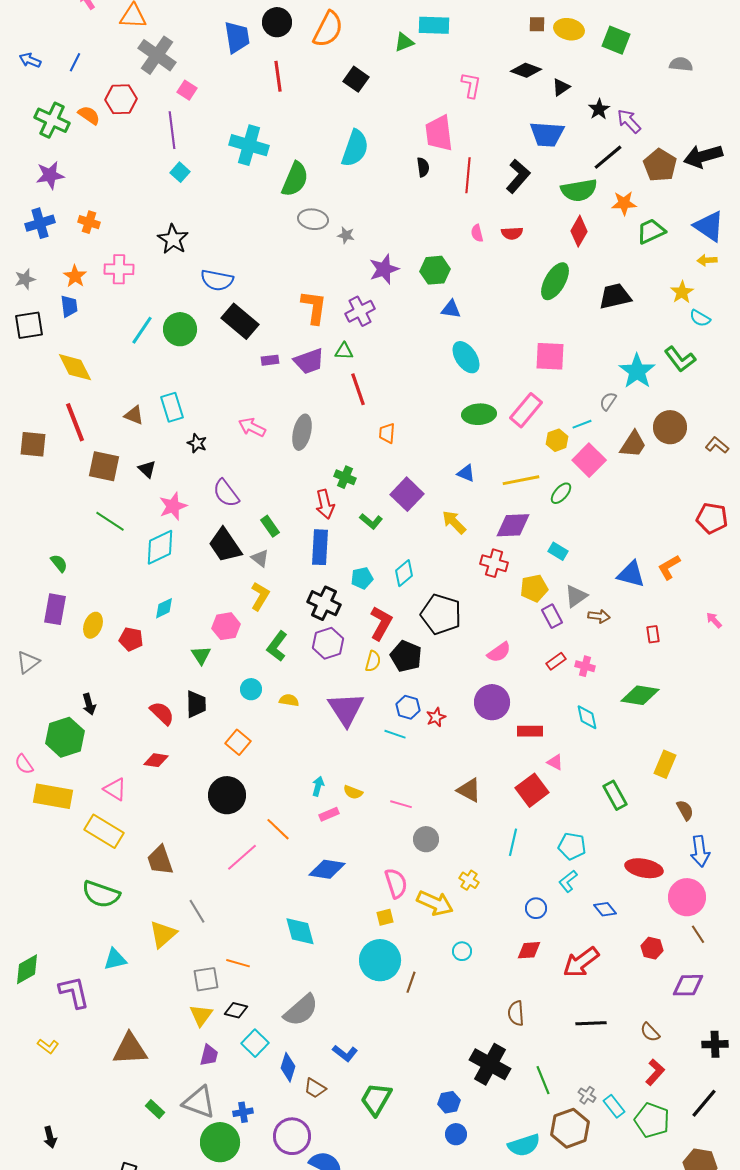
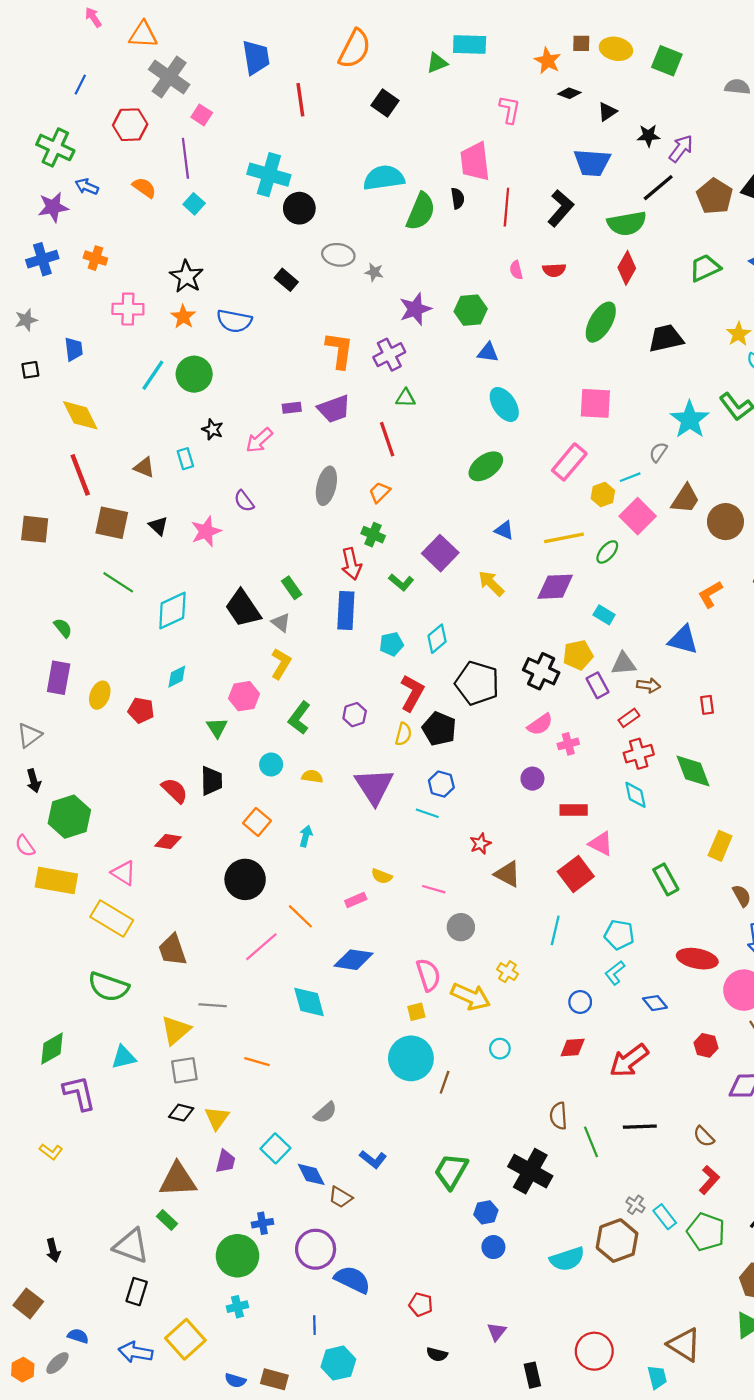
black circle: (277, 22) -> (299, 208), moved
blue arrow: (30, 60) -> (87, 187), moved
black diamond: (526, 70) -> (569, 93), size x0.7
black star: (599, 109) -> (648, 136), turned 30
orange semicircle: (89, 115) -> (144, 188), moved
purple arrow: (629, 121) -> (681, 149), turned 80
cyan semicircle: (355, 148) -> (384, 178), turned -117
green semicircle: (295, 179) -> (421, 211), moved
orange star: (624, 203) -> (548, 61), moved, turned 30
orange star: (75, 276) -> (183, 317), moved
black rectangle: (240, 321) -> (286, 280), moved, size x0.6
black square: (29, 325) -> (30, 370), size x0.6
green triangle: (344, 351) -> (406, 398), moved
cyan rectangle: (172, 407) -> (185, 459), size x0.7
green ellipse: (479, 414) -> (486, 466), moved, turned -32
pink arrow: (252, 427) -> (259, 440), moved, turned -68
brown circle: (670, 427) -> (725, 522), moved
orange trapezoid: (387, 433) -> (380, 492), moved, turned 40
black star: (197, 443) -> (213, 429), moved
brown square: (33, 444) -> (35, 529), moved
purple semicircle: (226, 493) -> (244, 501), moved, size x0.7
pink star: (173, 506) -> (206, 531), moved
red cross: (494, 563) -> (639, 754), moved, turned -32
orange L-shape: (669, 567) -> (710, 594), moved
gray triangle: (576, 596) -> (624, 664), turned 30
black cross: (324, 603) -> (541, 671), moved
purple hexagon: (328, 643) -> (355, 715), size x0.7
red rectangle: (556, 661) -> (629, 718), moved
pink cross: (585, 666) -> (568, 744), moved, turned -30
green diamond: (640, 695) -> (693, 771), turned 60
purple circle: (492, 702) -> (532, 779), size x0.6
black arrow: (89, 704) -> (34, 781), moved
red star: (436, 717) -> (480, 844), moved
pink triangle: (555, 762) -> (601, 844), size x1.4
cyan arrow: (318, 786) -> (306, 836), moved
gray line: (197, 911) -> (213, 1005), turned -55
cyan diamond: (300, 931) -> (309, 1002), moved
green diamond: (27, 969) -> (52, 1049), moved
gray square: (206, 979) -> (184, 1070), moved
black diamond: (236, 1010) -> (181, 1113), moved
gray semicircle: (301, 1010) -> (325, 1113), size x0.6
brown triangle: (130, 1049) -> (178, 1180), moved
blue diamond: (288, 1067) -> (311, 1174), turned -44
green line: (543, 1080) -> (591, 1142), moved
green trapezoid: (376, 1099) -> (451, 1171), moved
gray triangle: (199, 1102) -> (131, 1246), moved

